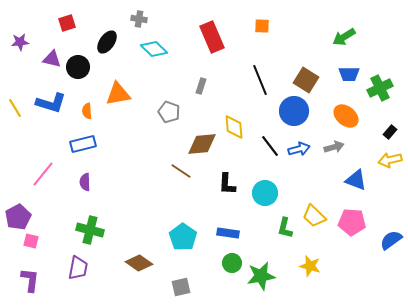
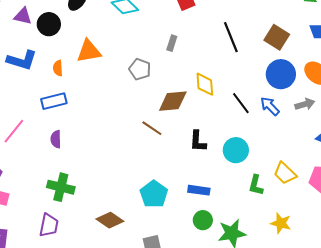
blue circle: (294, 111) -> (281, 74), moved
blue arrow: (299, 149) -> (270, 106), turned -120

